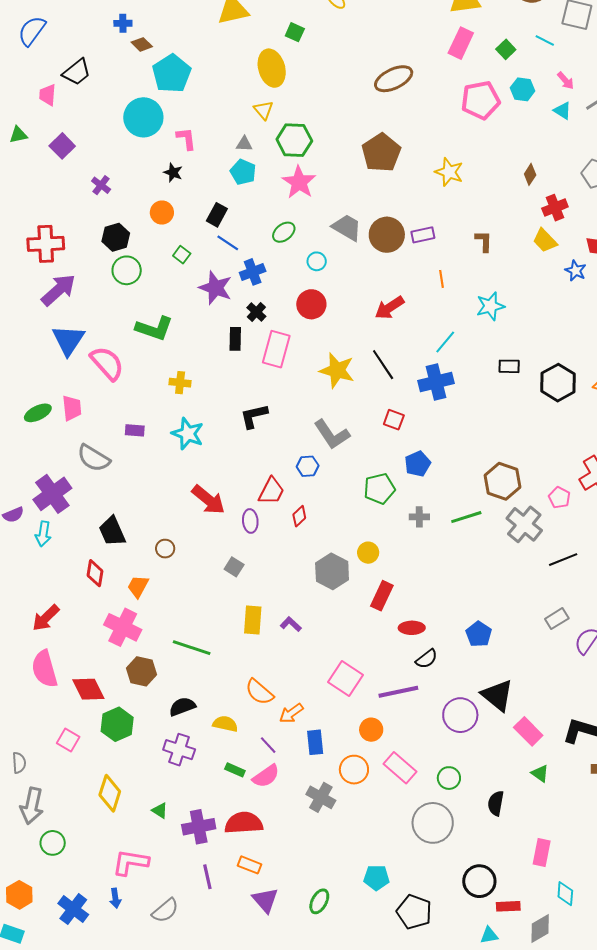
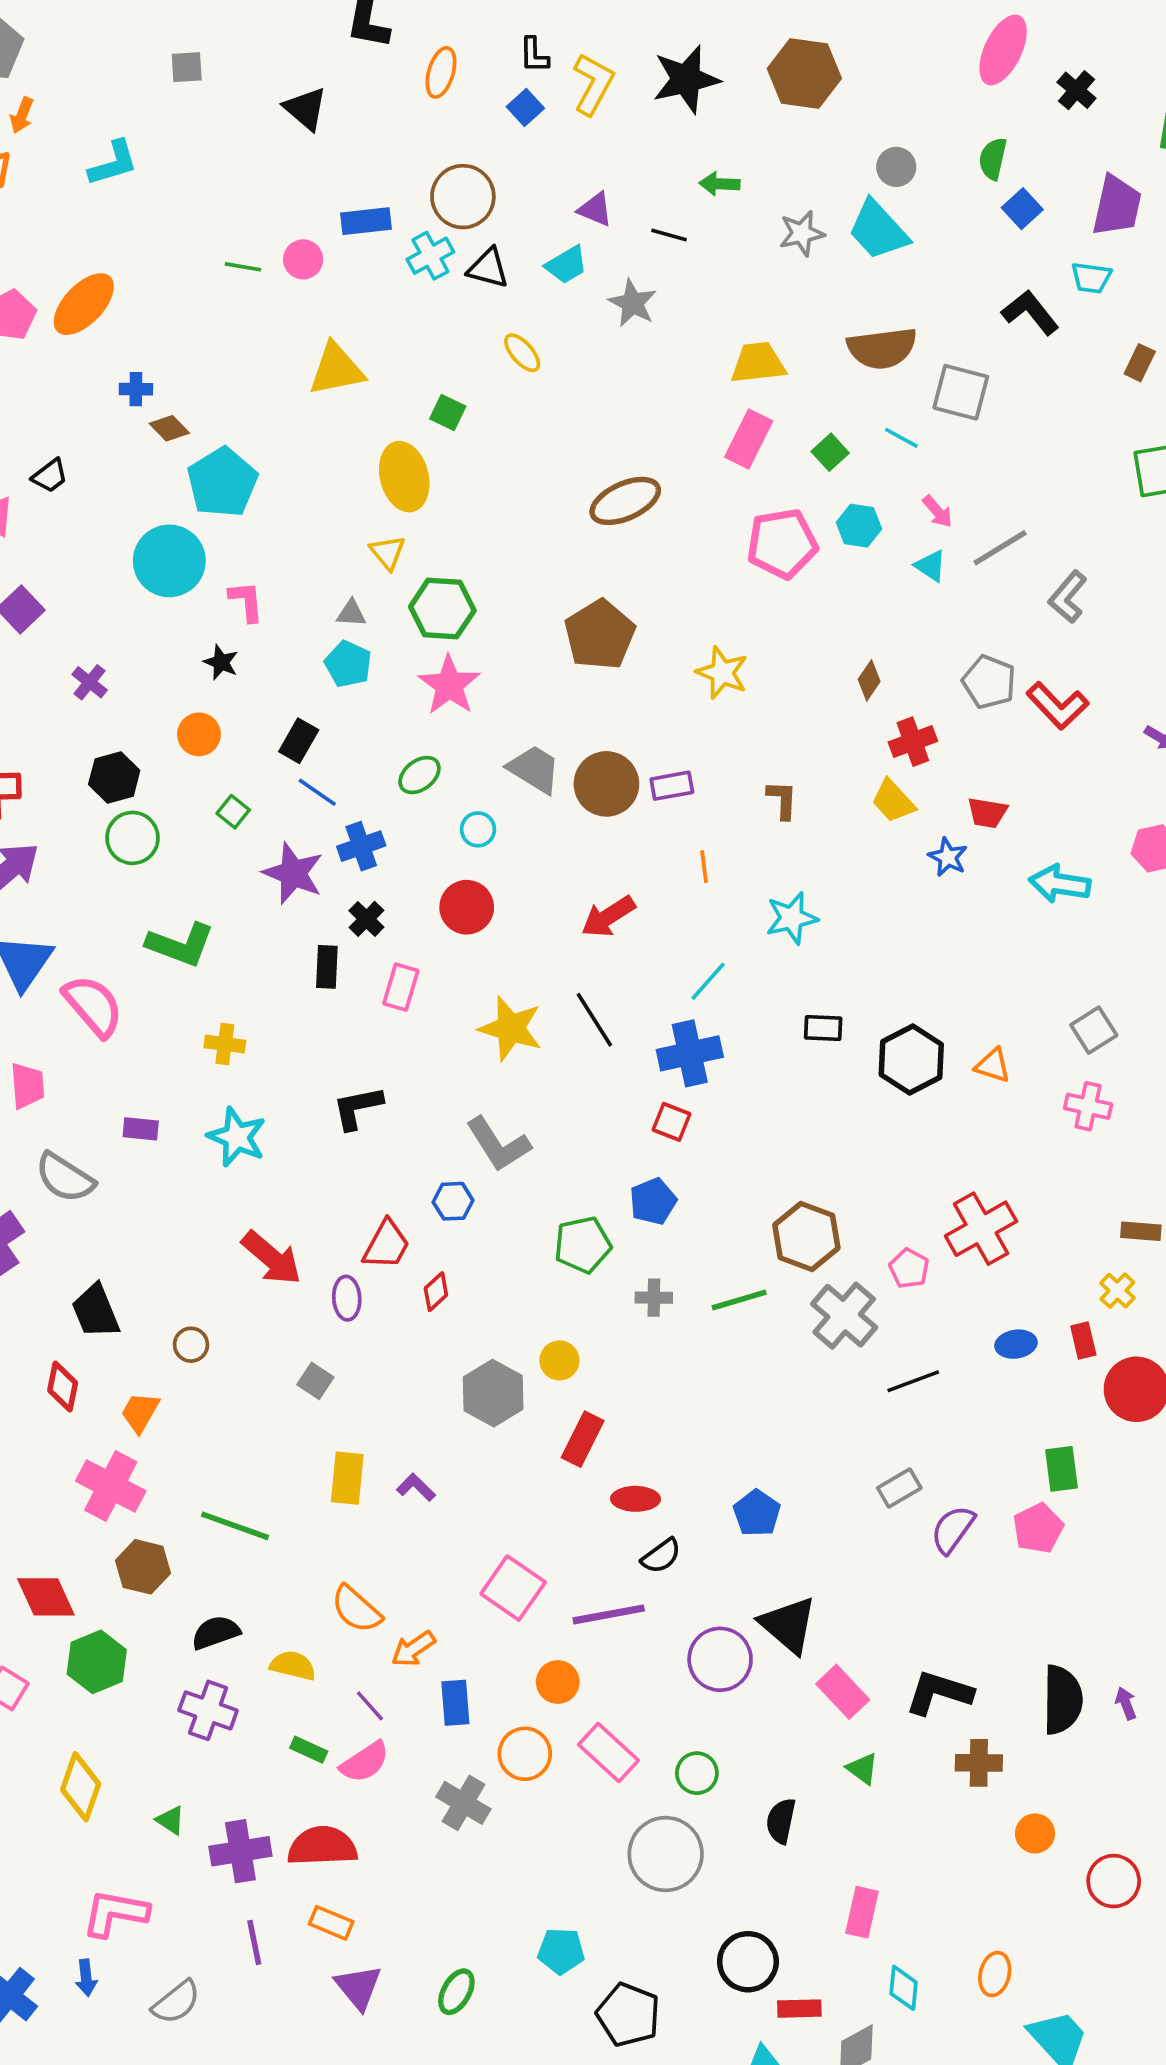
black trapezoid: (77, 72) -> (50, 476), size x0.7
pink rectangle: (276, 349) -> (401, 987), size x0.7
red square: (394, 420) -> (671, 1122), moved

